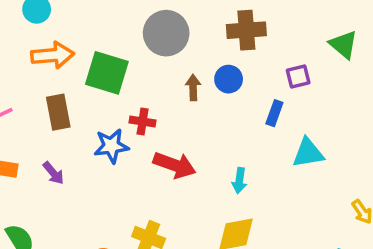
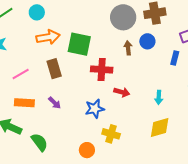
gray circle: (166, 33) -> (123, 17), moved
red cross: (143, 122) -> (102, 69), size x1.5
blue star: (111, 146) -> (95, 109), moved
red arrow: (175, 165) -> (122, 92), size x0.7

